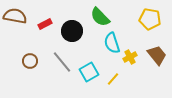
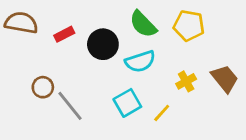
yellow pentagon: (150, 19) -> (189, 26), moved
cyan semicircle: (112, 43) -> (140, 61), moved, turned -90
gray line: (62, 62) -> (70, 106), moved

